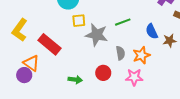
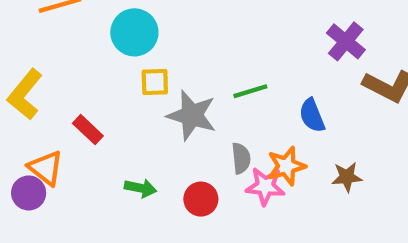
brown star: (170, 41) -> (347, 177), moved
red rectangle: (50, 44) -> (88, 130), size x0.6
pink star: (134, 77) -> (265, 186), moved
green arrow: (75, 80) -> (140, 188), moved

